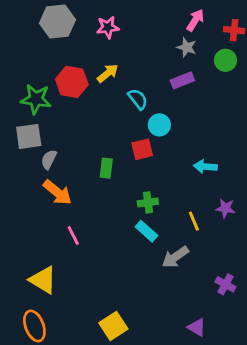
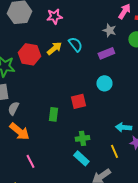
pink arrow: (195, 20) -> (124, 11), moved
cyan semicircle: (138, 99) -> (75, 44), moved
cyan circle: (159, 125) -> (104, 83), moved
cyan arrow: (205, 167) -> (123, 127), moved

